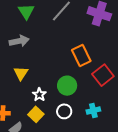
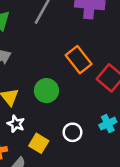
green circle: (67, 86) -> (46, 91), moved
white star: (39, 95) -> (16, 124), moved

